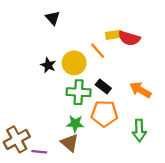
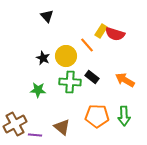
yellow rectangle: (113, 35) -> (101, 31), turned -48
orange pentagon: (104, 114) -> (97, 116), moved
green star: (75, 124) -> (38, 90), moved

